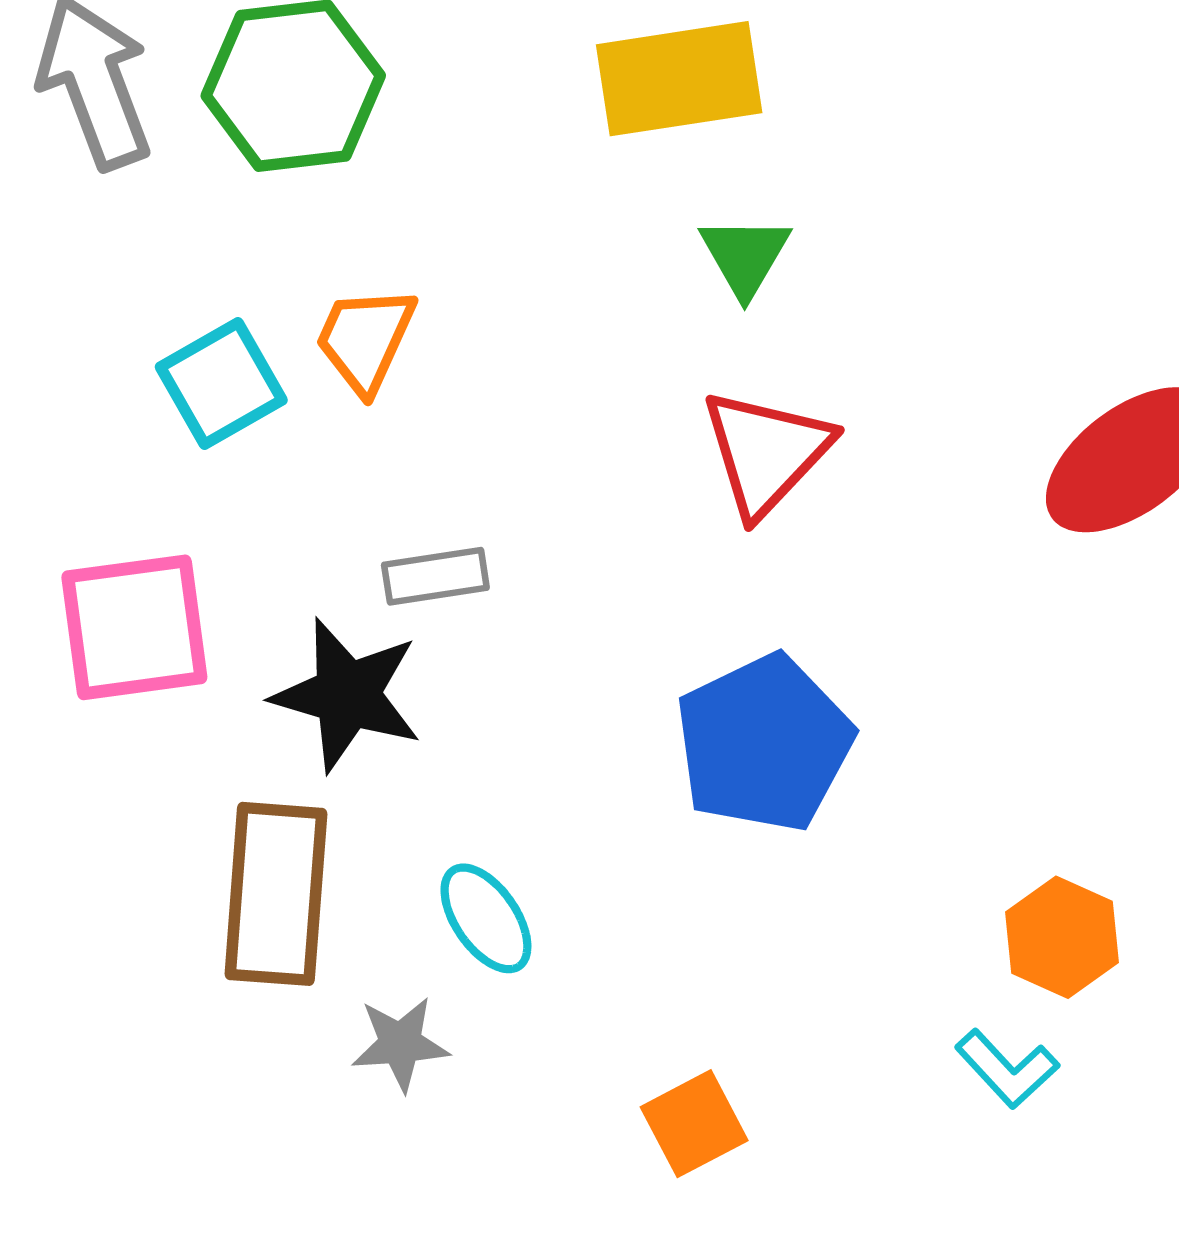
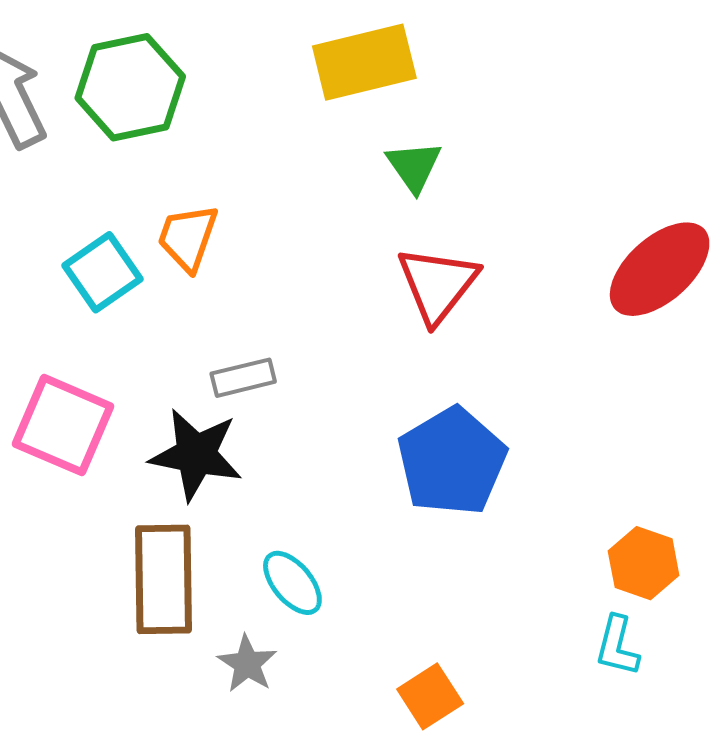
pink square: (134, 627) -> (63, 425), turned 36
gray star: (400, 1044) -> (247, 664), turned -30
cyan L-shape: (1007, 1069) -> (617, 646), turned 62

